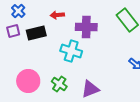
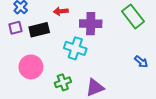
pink circle: (28, 81) -> (31, 67), moved
green cross: (59, 84) -> (63, 82), turned 35

